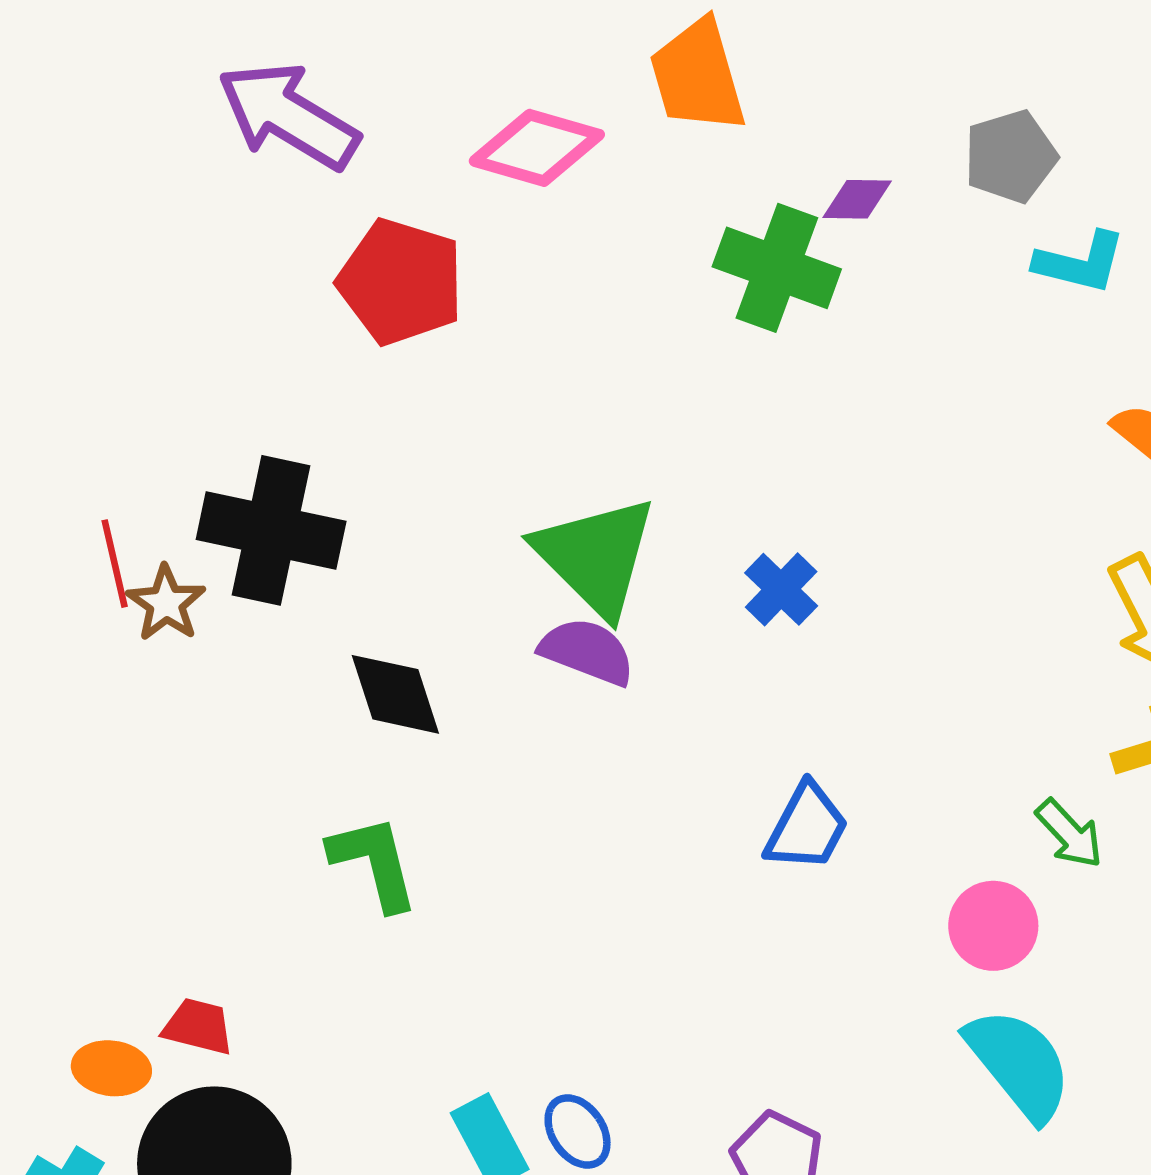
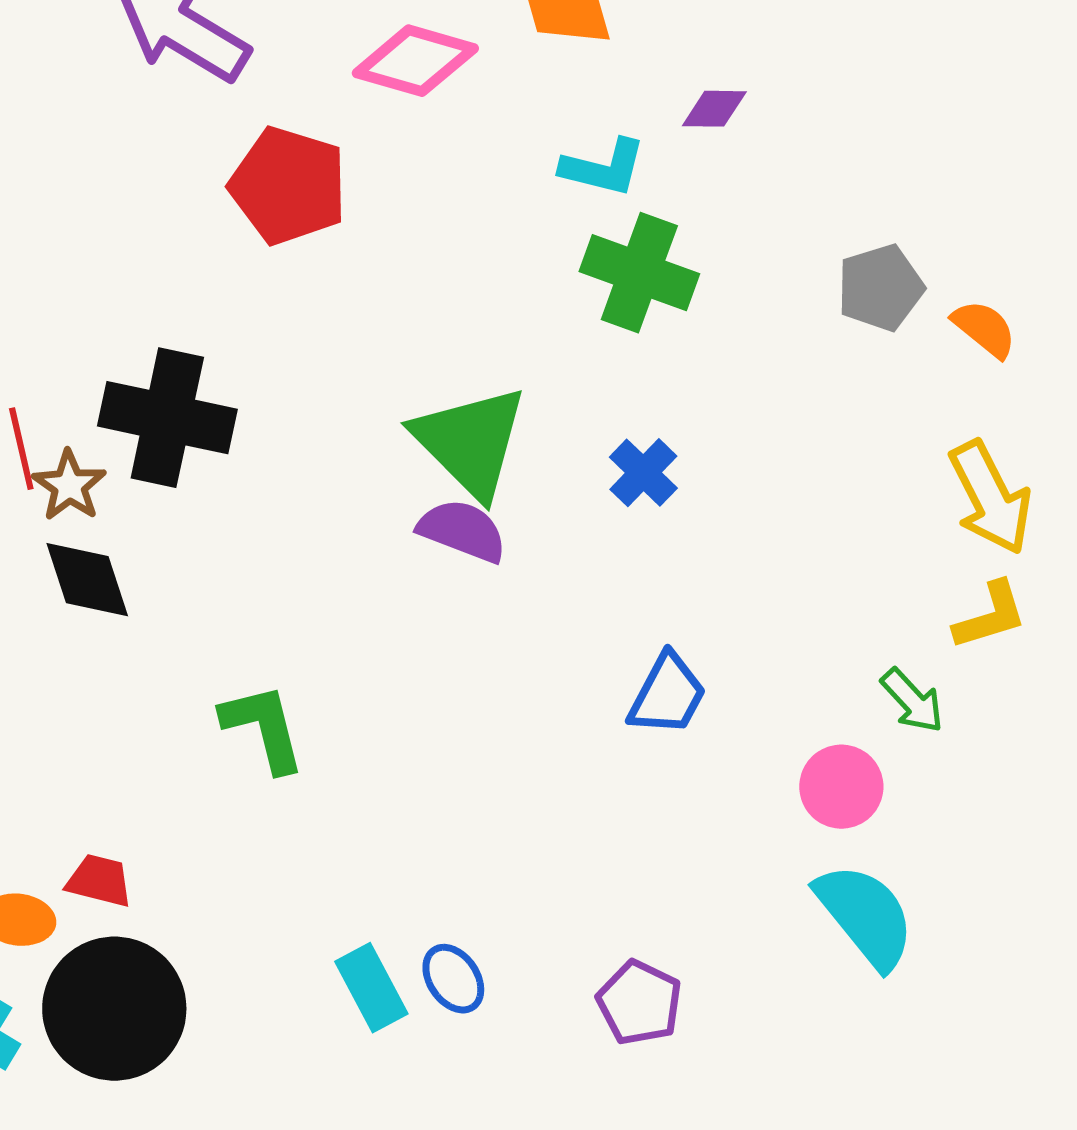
gray pentagon: (1010, 156) -> (880, 288), moved
cyan L-shape: (1080, 263) -> (603, 168), moved
green cross: (777, 268) -> (639, 273), moved
black diamond: (395, 694) -> (87, 580), moved

